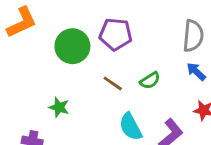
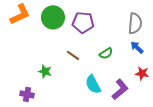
green circle: (72, 46) -> (53, 17), moved
brown line: (113, 83) -> (73, 55), moved

